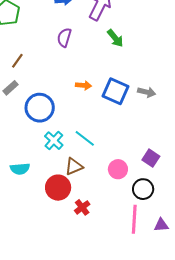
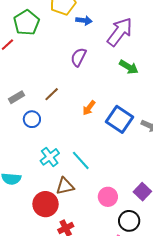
green arrow: (115, 38) -> (129, 67), turned -30
brown line: (17, 61) -> (52, 94), moved
orange arrow: (84, 85) -> (89, 108), turned 112
blue circle: (40, 108) -> (32, 119), moved, size x0.6

